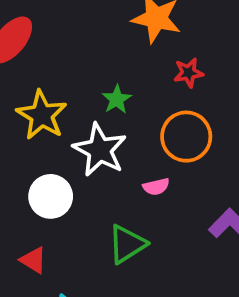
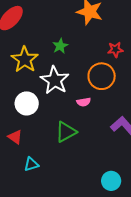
red star: (188, 73) -> (115, 50), moved
green star: (117, 99) -> (60, 46), moved

